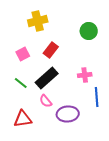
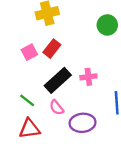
red rectangle: (51, 50) -> (52, 49), moved
pink cross: (85, 75) -> (88, 77), moved
green line: (21, 83) -> (27, 100), moved

